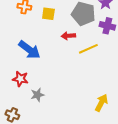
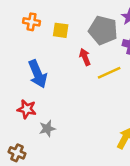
red arrow: (68, 36) -> (85, 57), turned 72
blue arrow: (29, 50) -> (38, 74), turned 30

